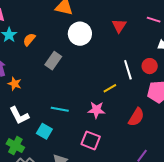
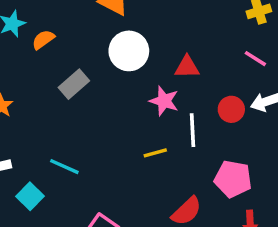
red triangle: (119, 26) -> (187, 67), moved, turned 42
red circle: (150, 66) -> (231, 109), moved
pink star: (96, 110) -> (164, 101), moved

